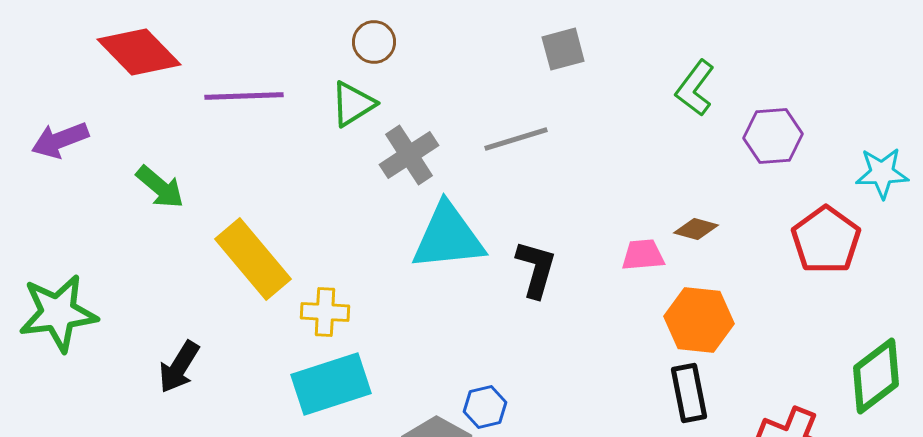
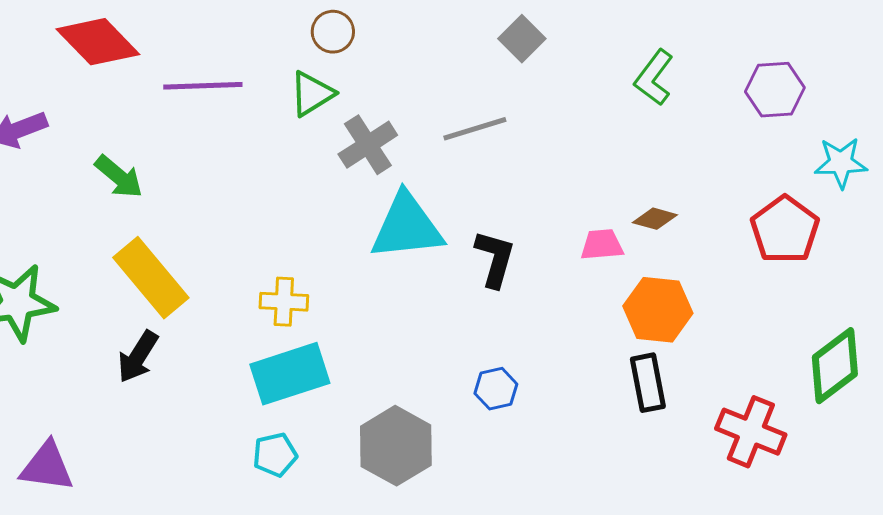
gray square: (563, 49) -> (522, 39), turned -30
purple hexagon: (773, 136) -> (775, 90), moved
yellow rectangle: (253, 259) -> (151, 278), moved
blue hexagon: (485, 407) -> (496, 389), moved

